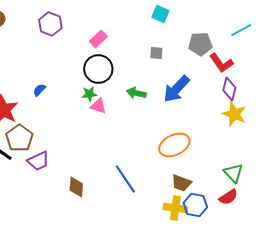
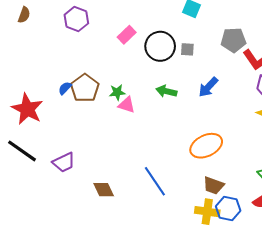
black circle: (98, 69) -> (160, 46), moved
blue arrow: (176, 89) -> (208, 87), size x0.7
brown pentagon: (19, 138) -> (85, 88), moved
brown diamond: (76, 187) -> (104, 190), turned -30

